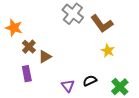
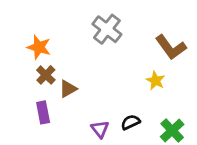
brown L-shape: (102, 24) -> (171, 47), moved
orange star: (14, 28) -> (39, 47), moved

